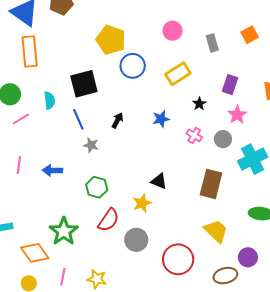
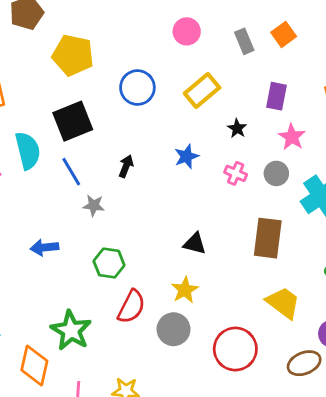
orange square: (250, 35) -> (284, 34), moved
yellow pentagon: (111, 40) -> (73, 55), moved
cyan semicircle: (49, 100) -> (28, 151), size x1.5
yellow star: (142, 203) -> (185, 290), moved
orange diamond: (35, 253) -> (34, 366), turned 56

